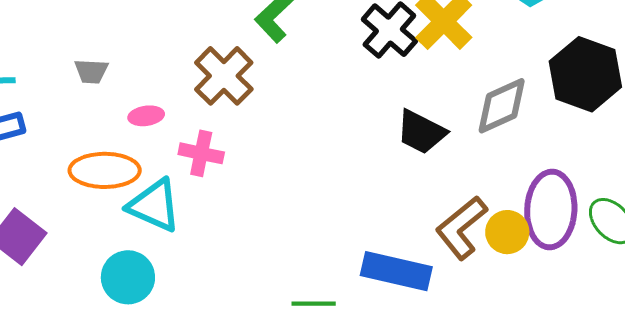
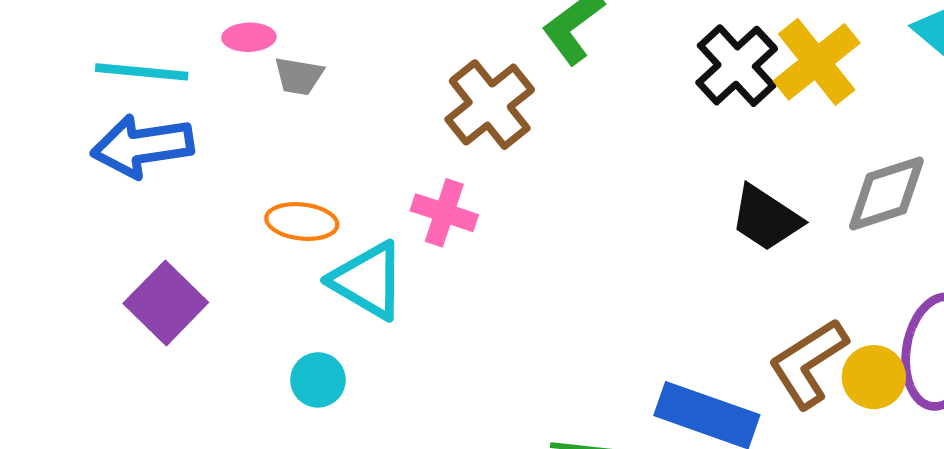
pink ellipse: (146, 116) -> (249, 37), moved
orange ellipse: (105, 170) -> (302, 221), size x0.7
cyan circle: (128, 277) -> (318, 380), size x0.7

